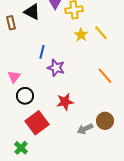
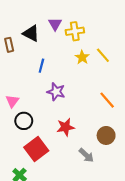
blue line: (42, 52) -> (41, 66), moved
brown circle: (105, 121) -> (106, 135), moved
gray arrow: (85, 129) -> (86, 155), turned -112

